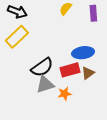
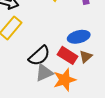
red rectangle: (70, 70) -> (67, 55), turned 54
orange star: (65, 94) -> (65, 80), size x1.6

